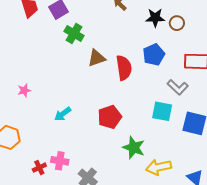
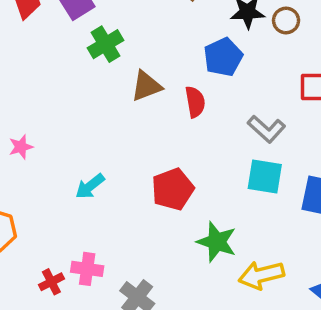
green cross: (74, 33) -> (106, 44), turned 30
blue pentagon: (154, 55) -> (223, 57), moved
red semicircle: (124, 68) -> (195, 102), size x0.7
gray L-shape: (178, 87) -> (266, 129), moved

